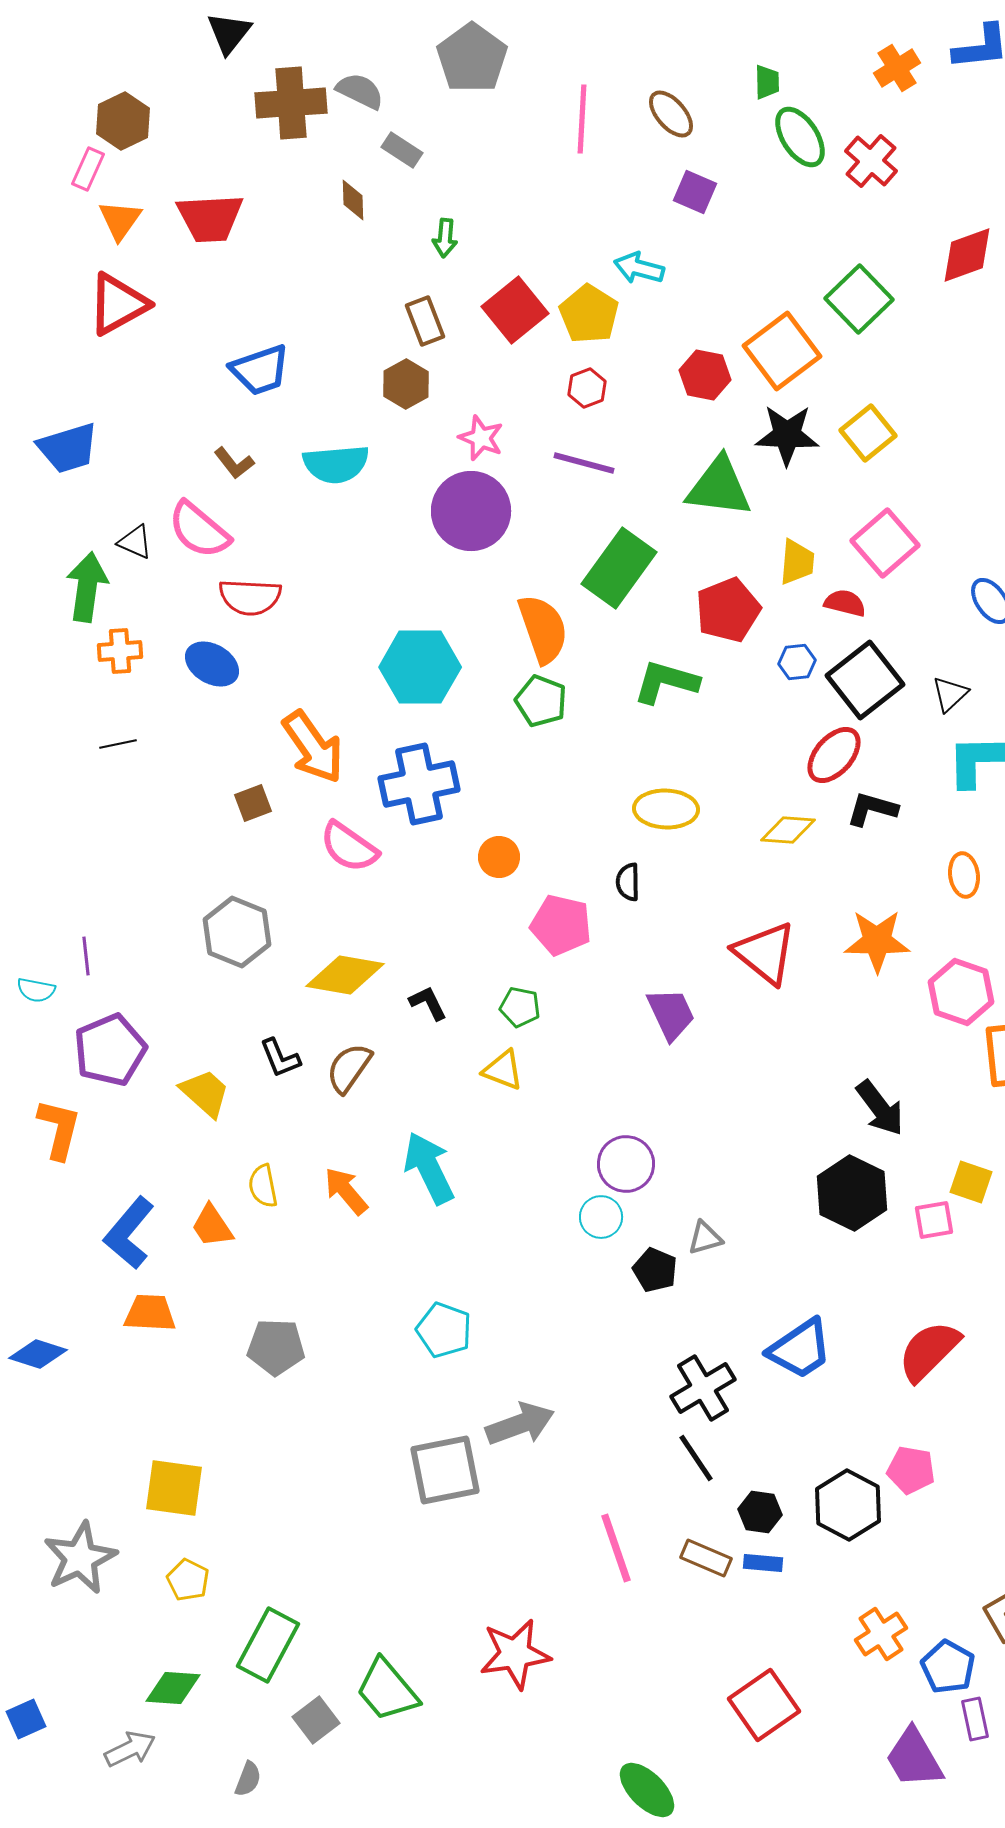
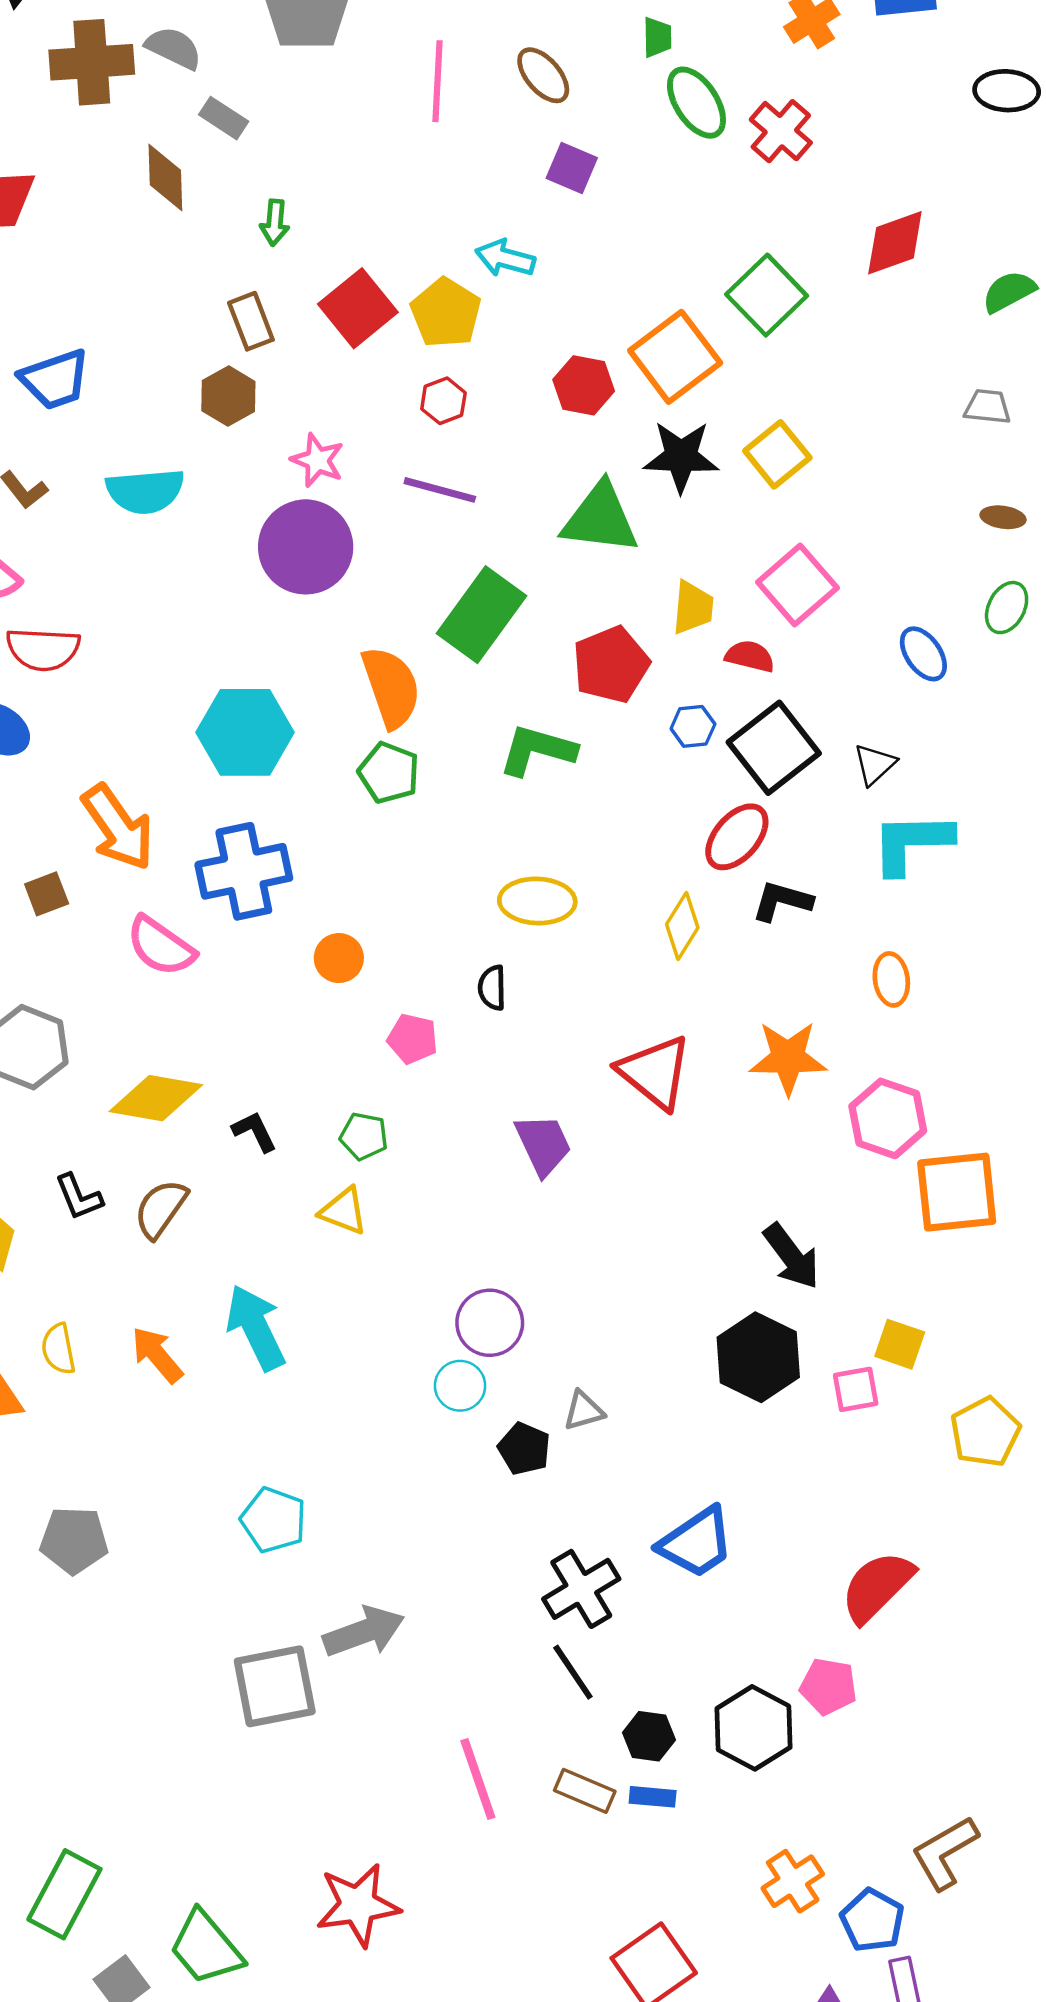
brown diamond: (353, 200) -> (165, 177), size x1.4
yellow diamond: (788, 830) -> (682, 926), turned -62
pink pentagon: (561, 925) -> (413, 1039), size x0.7
red semicircle: (929, 1351) -> (877, 1587), moved

